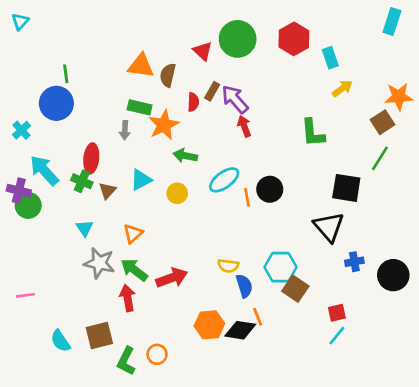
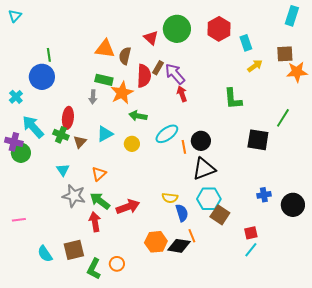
red semicircle: (193, 102) -> (144, 76), size x1.6
brown square: (383, 122) -> (285, 54), moved, turned 30
black triangle: (329, 227) -> (204, 169), moved, turned 50

